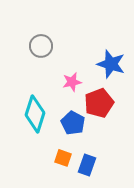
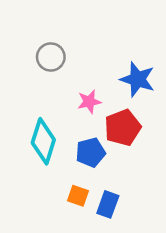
blue pentagon: (73, 123) -> (90, 152), turned 30

